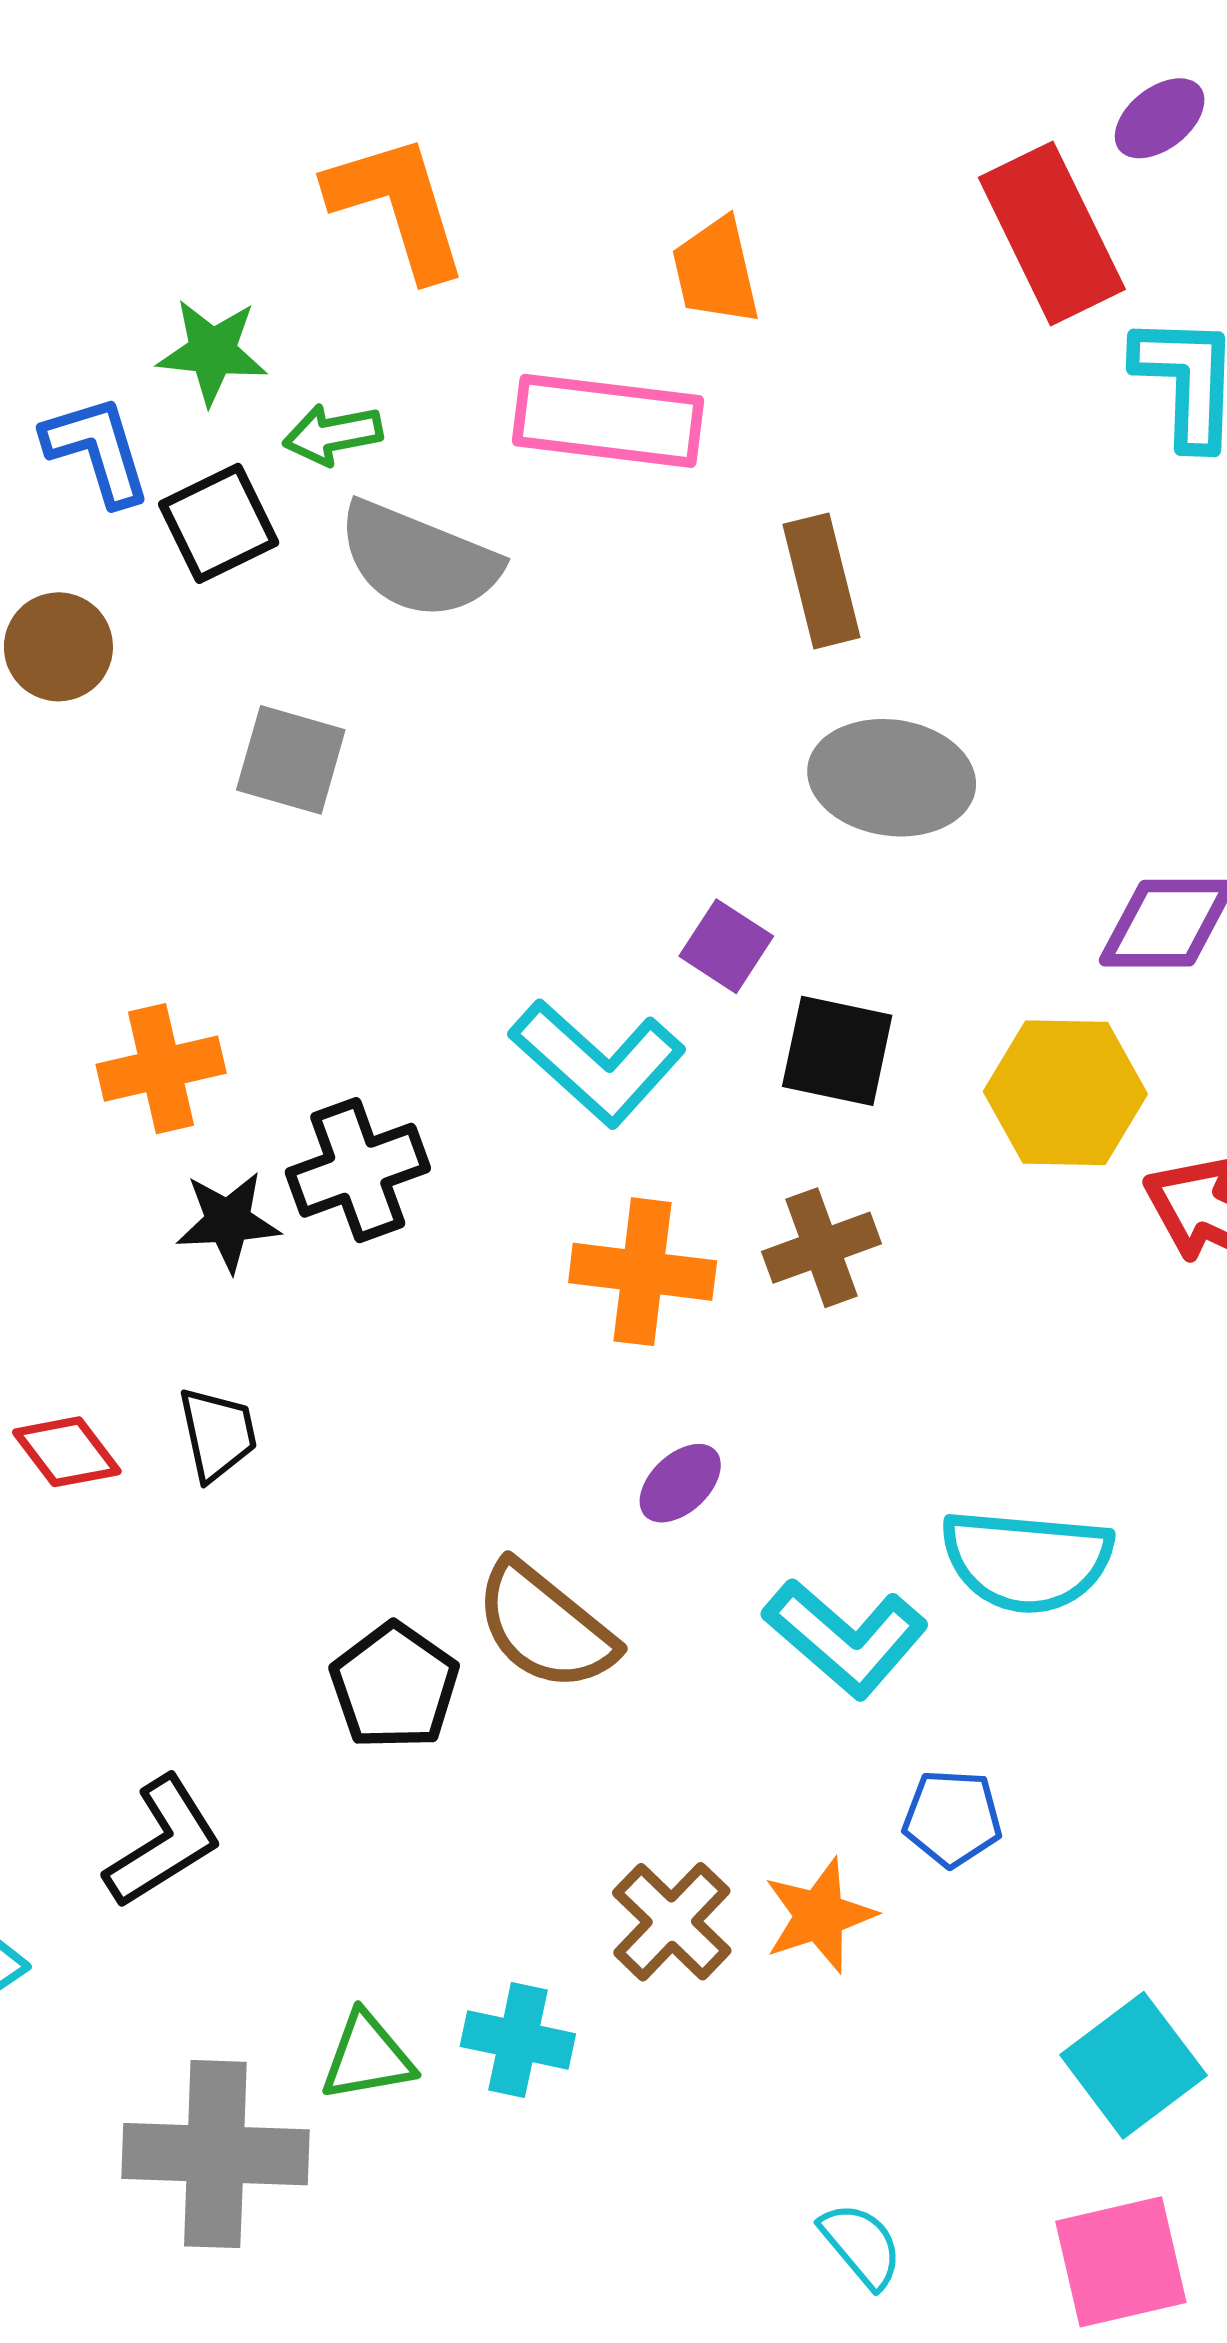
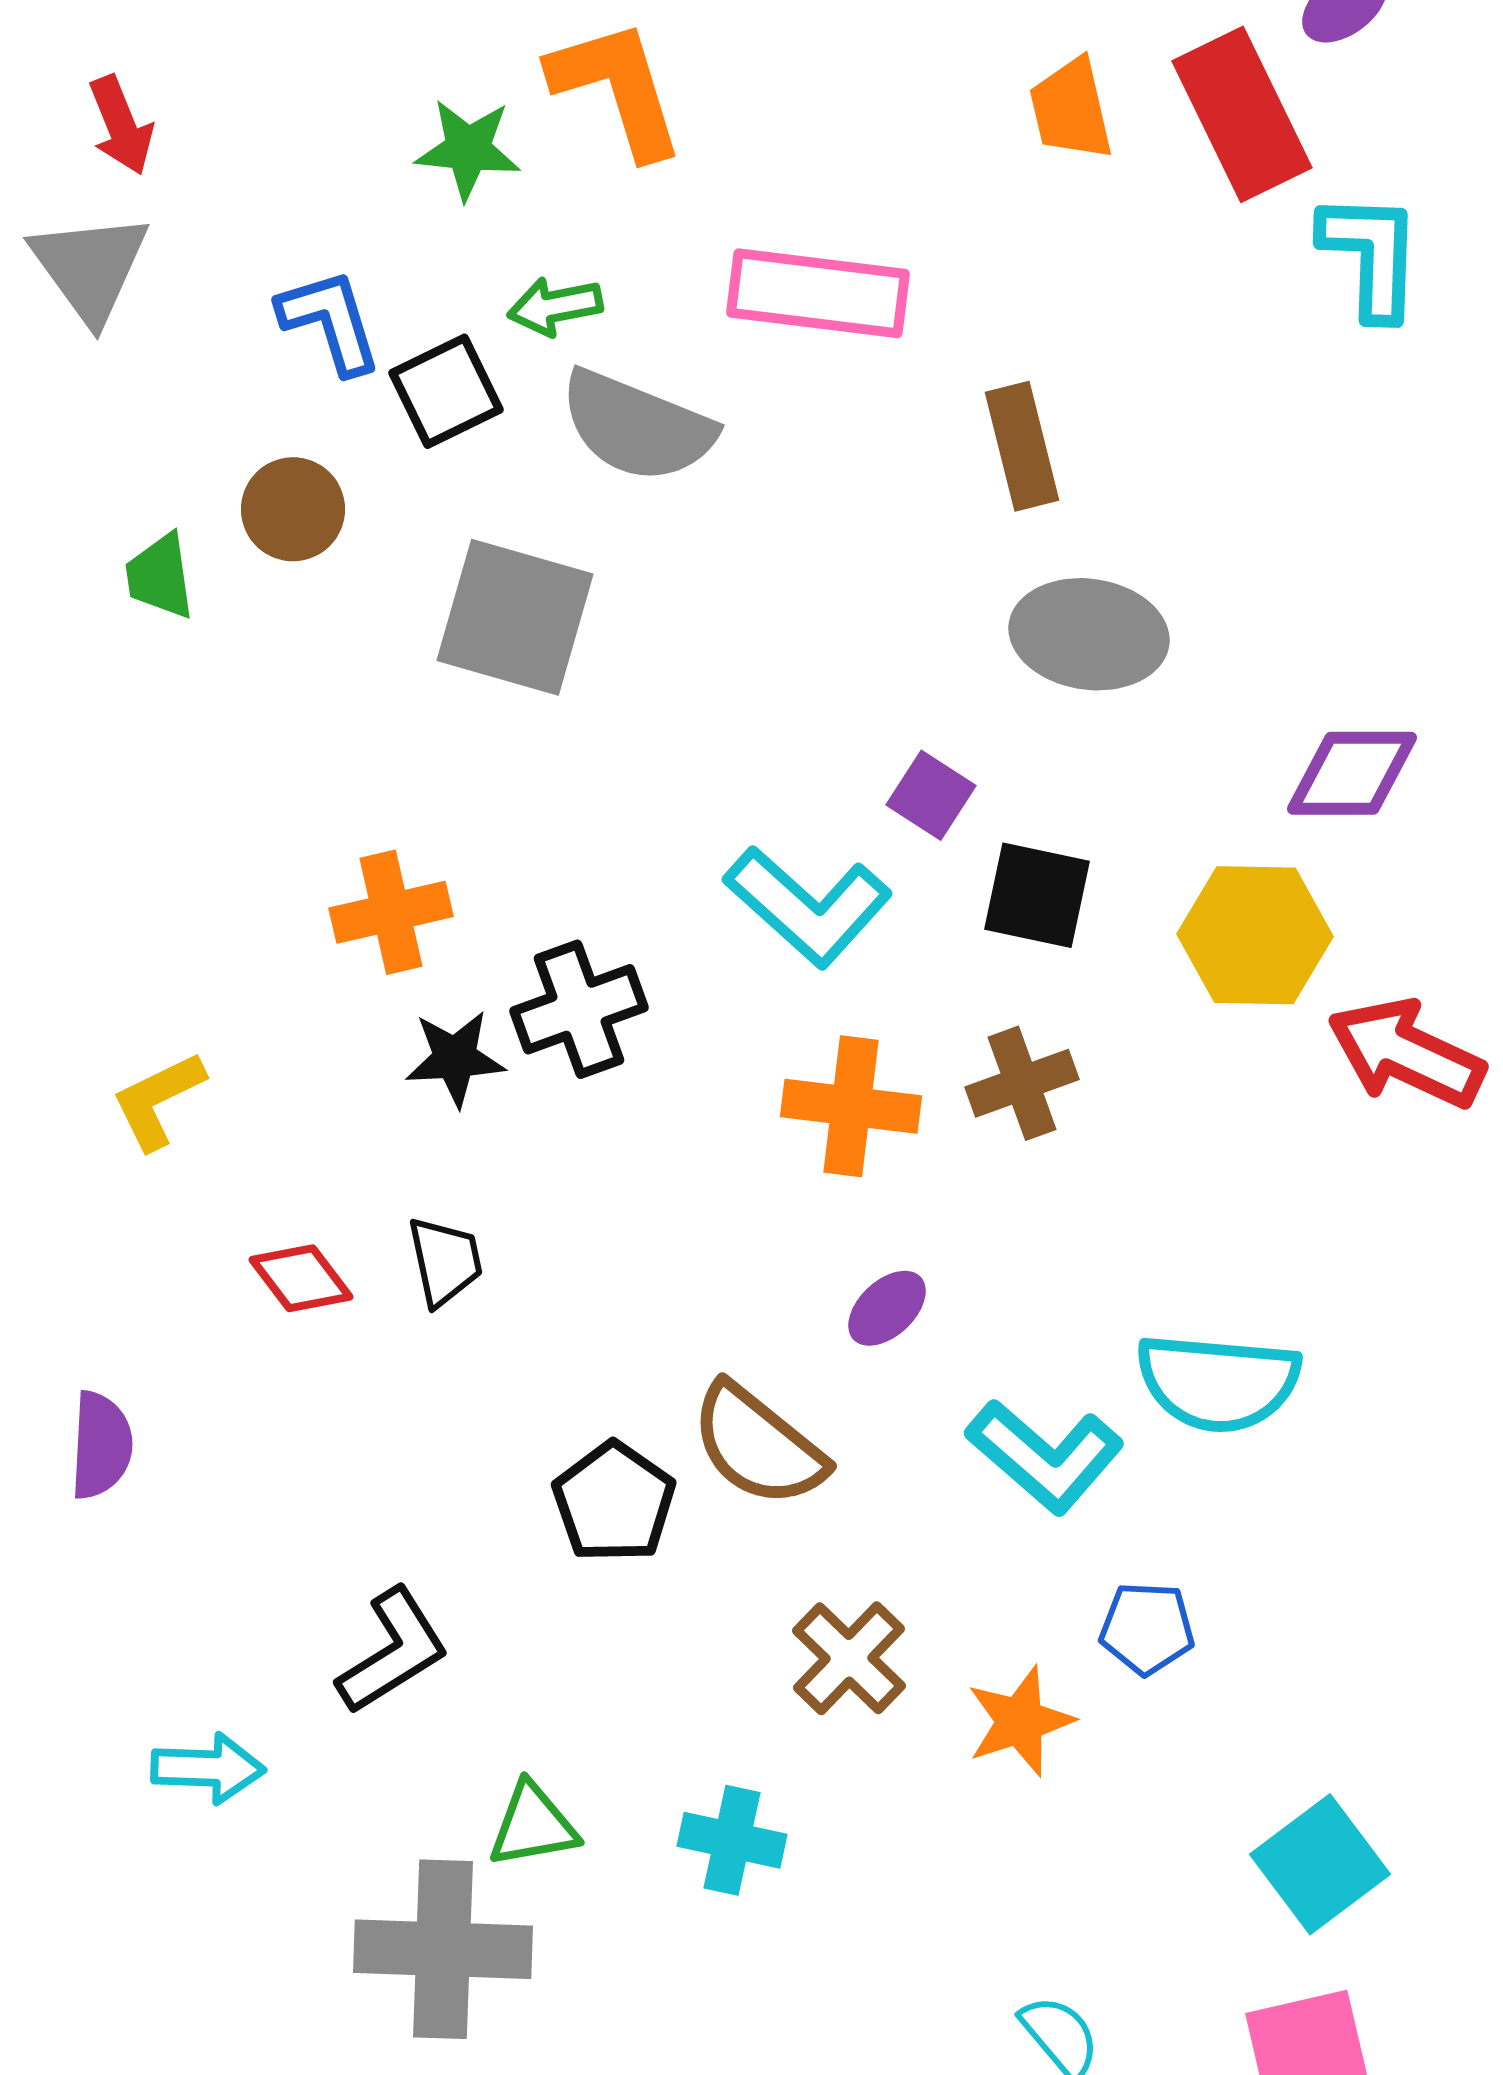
orange trapezoid: (716, 271) -> (1071, 109), moved
green star: (212, 352) -> (468, 149), moved
gray square: (291, 760) -> (515, 617), size x1.5
brown cross: (672, 1922) -> (849, 1658), moved
green triangle: (367, 2057) -> (533, 1825), moved

